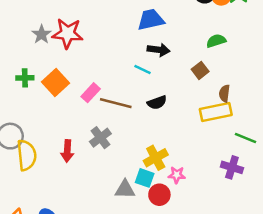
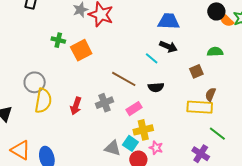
pink rectangle: (91, 93) -> (134, 109), moved

